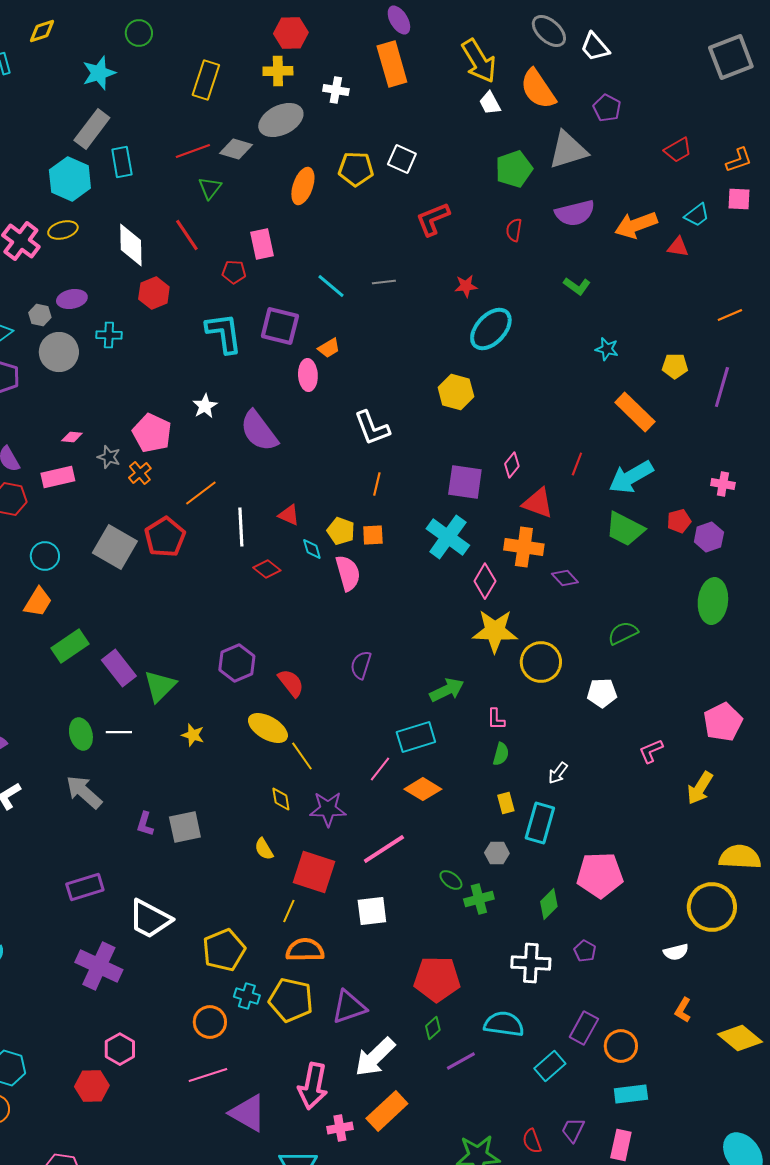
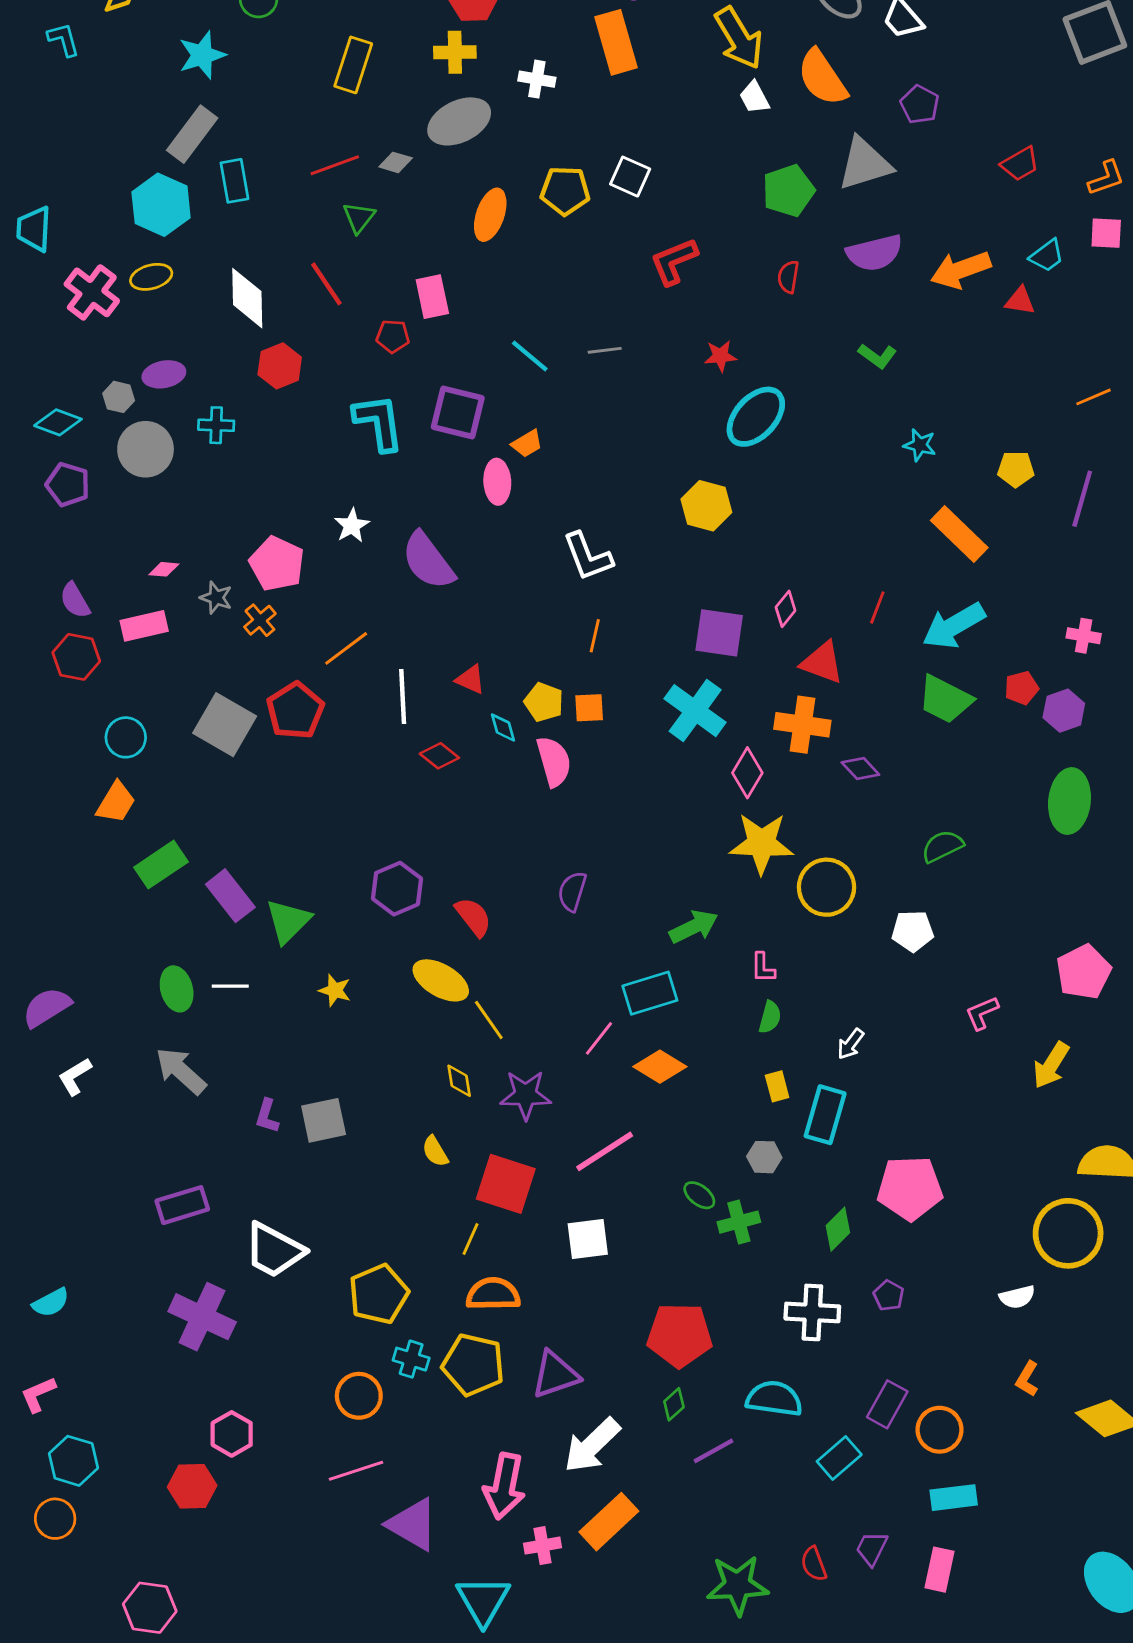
gray diamond: (236, 149) -> (396, 162), size x0.7

